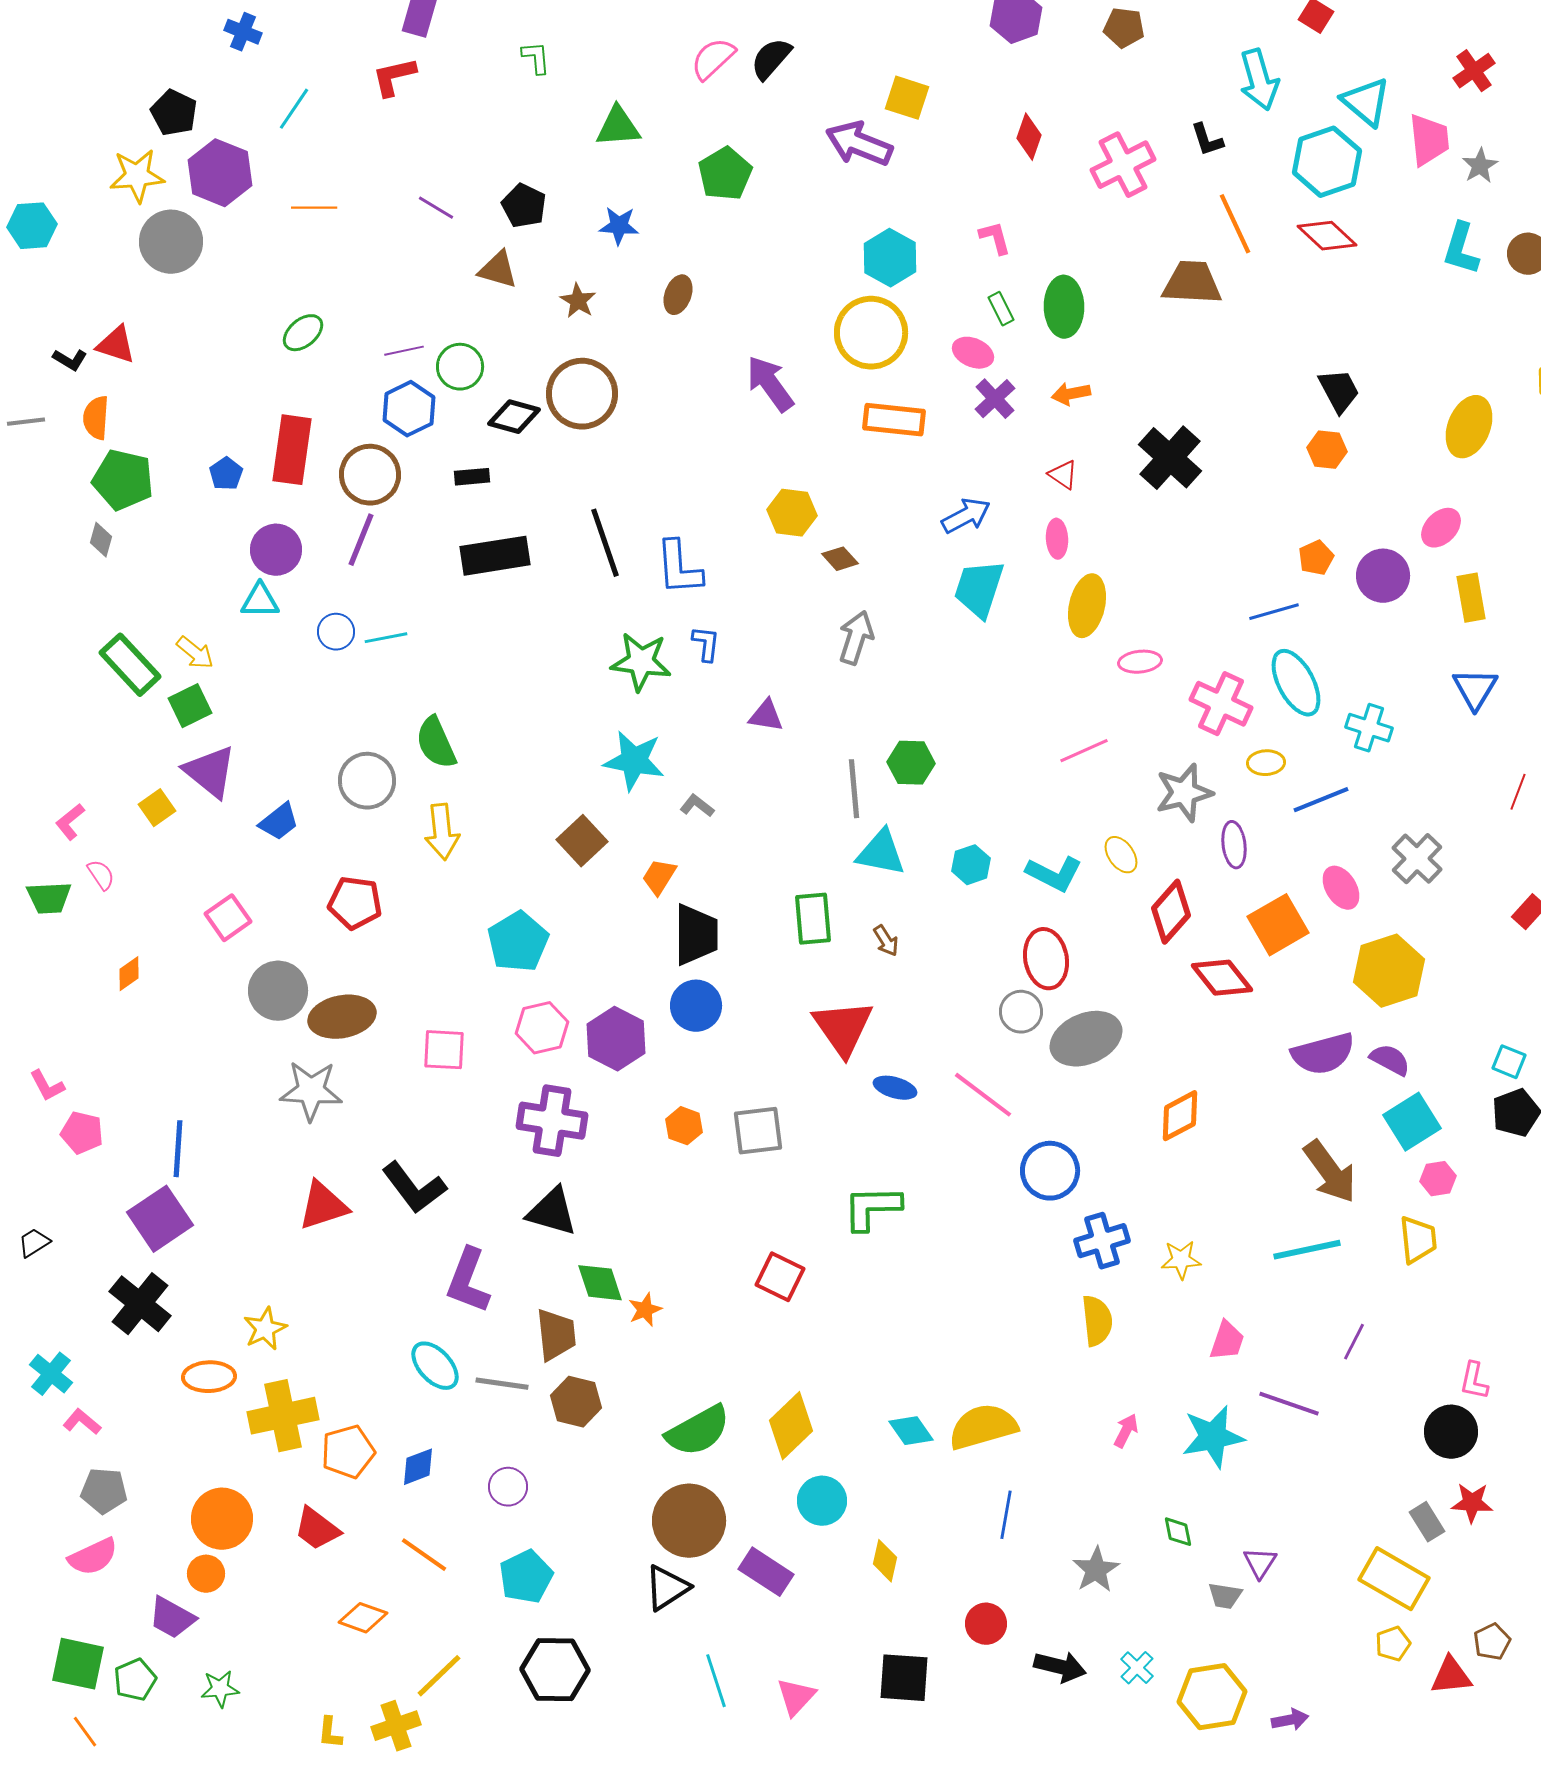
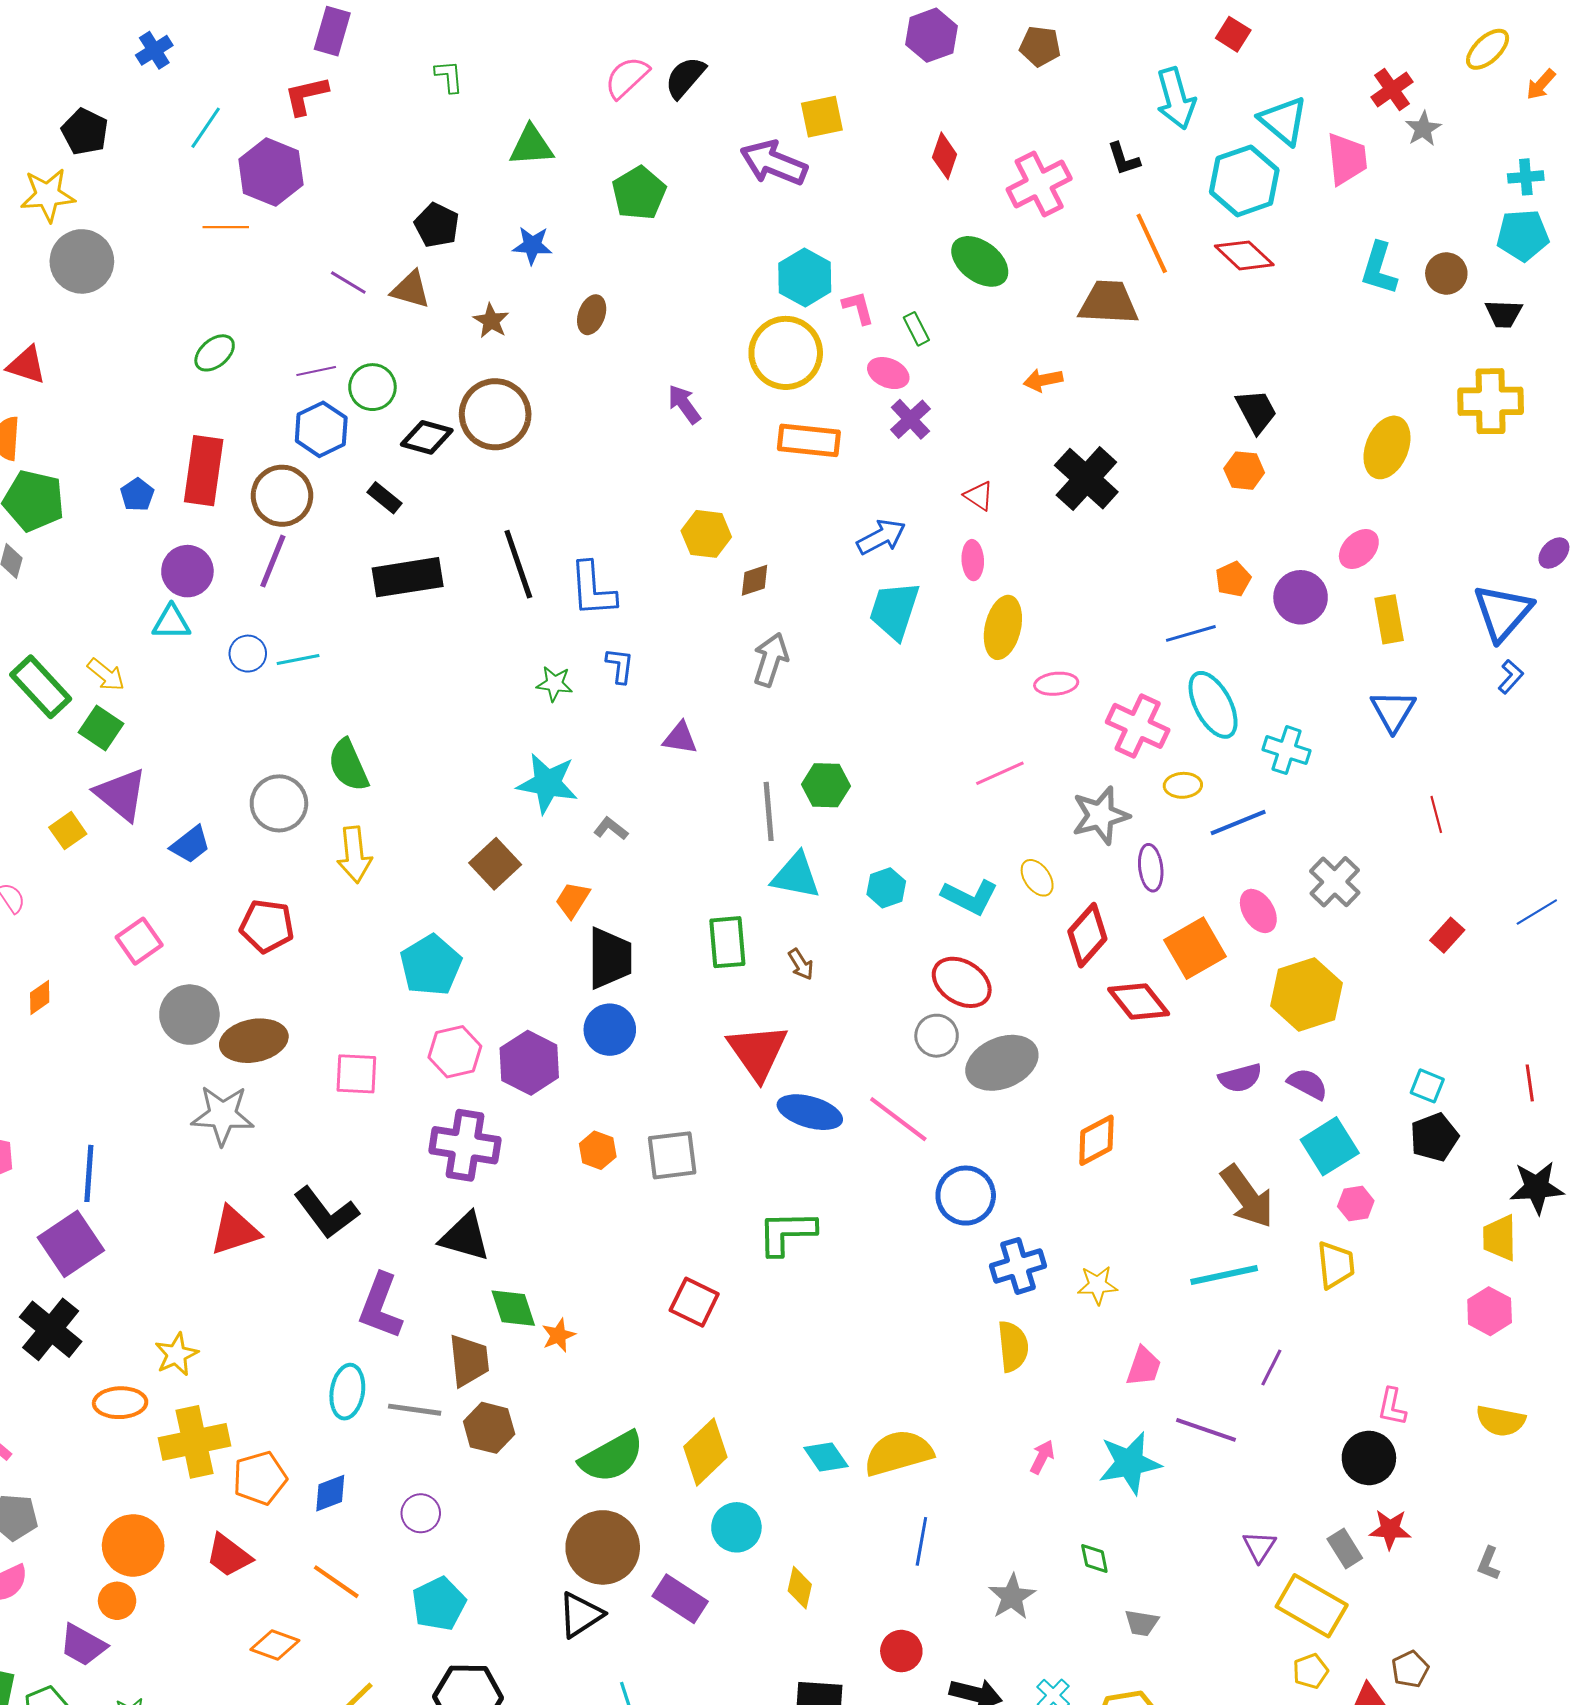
blue cross: (243, 32) -> (154, 50), turned 36
yellow square: (907, 98) -> (822, 117), turned -30
gray star: (1480, 166) -> (1423, 129), moved
purple hexagon: (220, 173) -> (271, 172), moved
purple line: (436, 208) -> (348, 283), moved
pink L-shape: (995, 238) -> (858, 308), moved
green ellipse: (1064, 307) -> (980, 261), moved, turned -52
purple arrow: (770, 384) -> (684, 404), size x0.7
orange arrow: (1071, 394) -> (1043, 380), moved
black rectangle: (472, 477) -> (385, 498), turned 44
brown diamond: (840, 559) -> (755, 580), turned -66
green star: (641, 662) -> (554, 684), size x0.6
green square: (190, 706) -> (101, 728), turned -30
red line: (1518, 792) -> (1436, 814), turned -36
red ellipse: (1046, 959) -> (962, 982), turned -48
purple semicircle: (1323, 1054) -> (1240, 1078), size x0.7
blue ellipse: (895, 1088) -> (810, 1112), size x1.5
cyan ellipse: (435, 1366) -> (347, 1392), turned 52
purple triangle: (1260, 1563) -> (1259, 1546), moved

